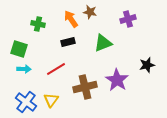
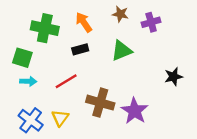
brown star: (90, 12) -> (120, 14), moved
green cross: (38, 24) -> (45, 28), size x1.6
purple star: (117, 80) -> (135, 111), moved
brown cross: (85, 87) -> (100, 103), turned 30

